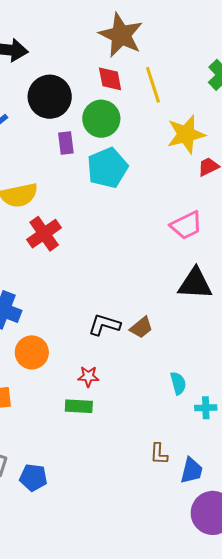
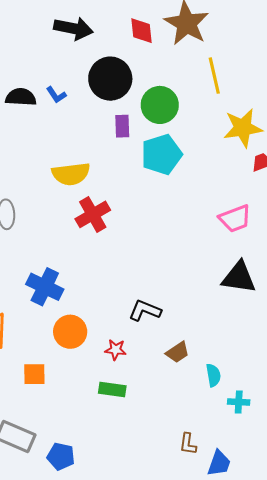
red diamond: (110, 79) -> (142, 31), moved
brown trapezoid: (141, 328) -> (178, 352), moved
red star: (88, 377) -> (115, 350), moved

